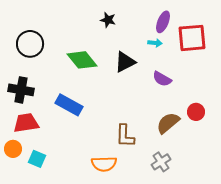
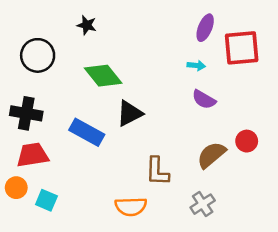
black star: (108, 20) -> (87, 25), moved
cyan arrow: (155, 43) -> (196, 65), moved
black triangle: (125, 62) -> (130, 113), moved

